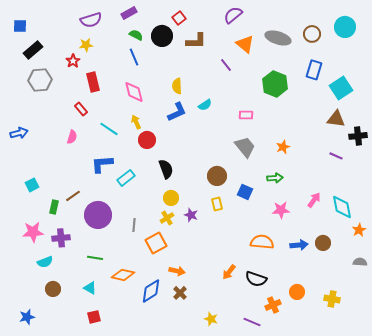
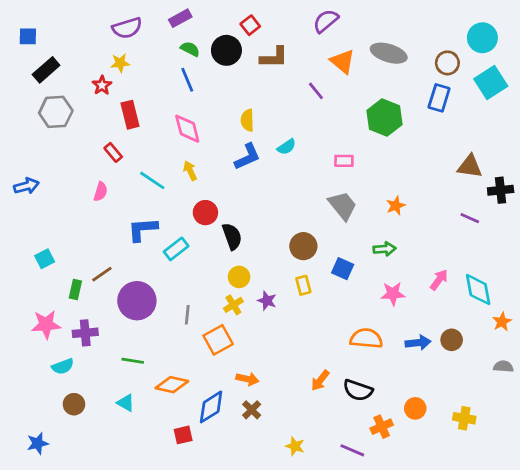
brown circle: (312, 34) -> (447, 63), moved
cyan square: (341, 88) -> (491, 83), moved
red circle: (147, 140) -> (205, 213), moved
red square: (94, 317) -> (183, 435), moved

